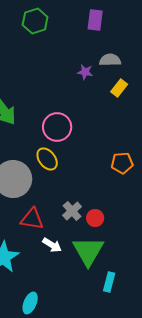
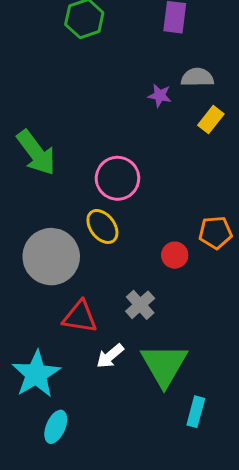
red circle: (95, 218) -> (175, 255), moved
white arrow: (52, 245) -> (110, 356), turned 108
cyan ellipse: (30, 303) -> (56, 427), moved

